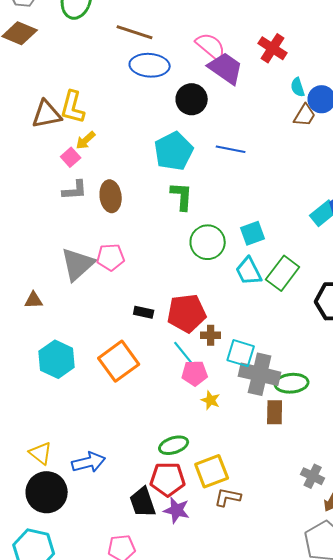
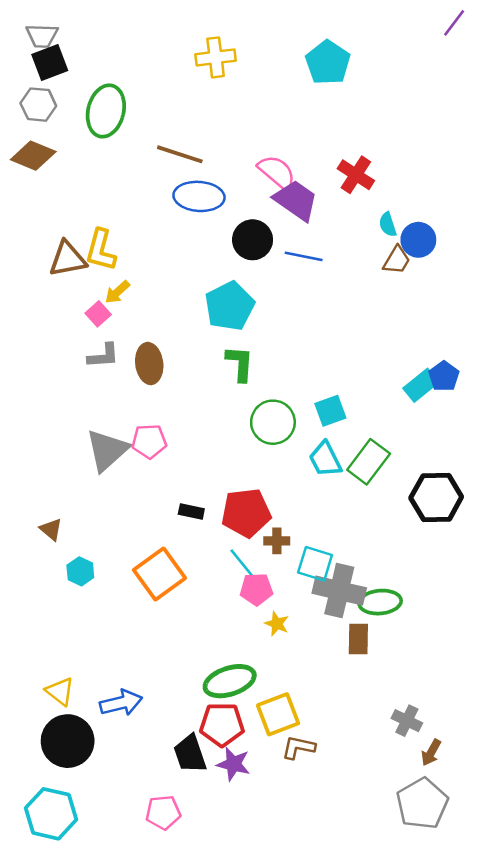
blue line: (231, 149) -> (304, 256), moved
brown triangle: (34, 300) -> (51, 529), moved, turned 42
cyan hexagon: (57, 359) -> (80, 571), size x0.6
green ellipse: (174, 445) -> (230, 681), size x1.4

